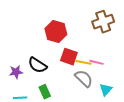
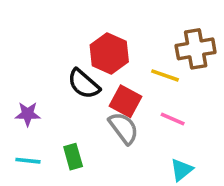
yellow line: (83, 62) -> (165, 75), moved
black semicircle: (38, 65) -> (84, 84), moved
gray semicircle: (84, 78) -> (124, 128), moved

